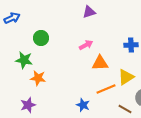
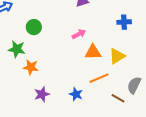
blue cross: (131, 45) -> (124, 22), moved
yellow triangle: (126, 77) -> (117, 56), moved
purple star: (28, 105) -> (42, 94), moved

